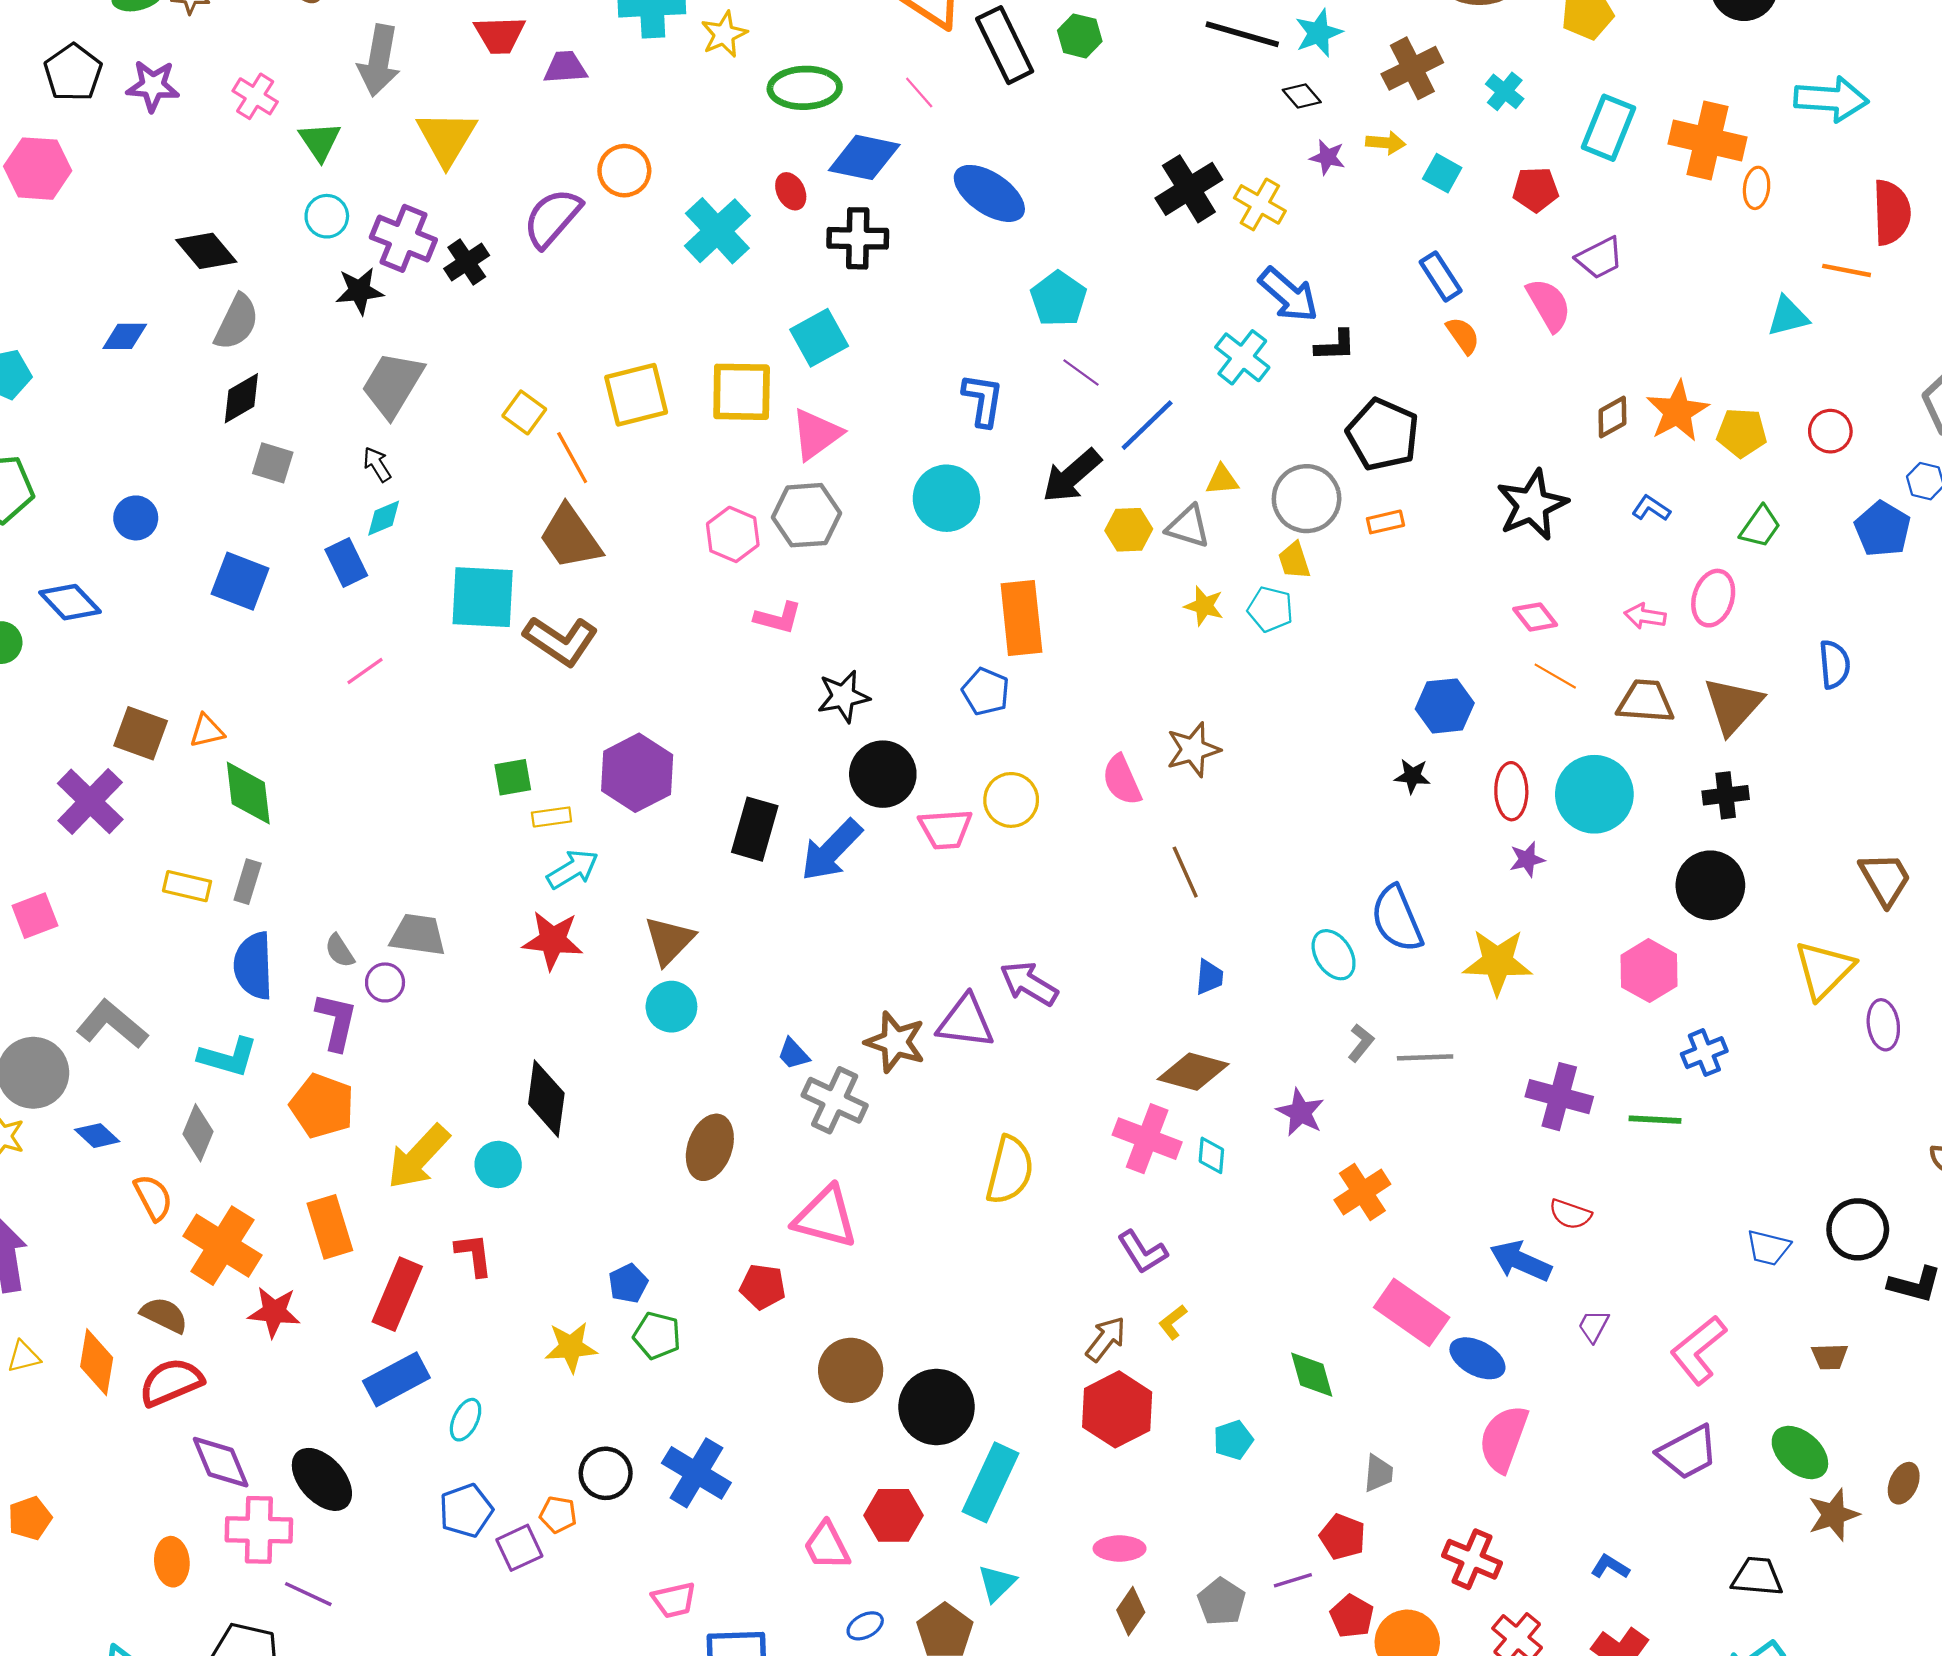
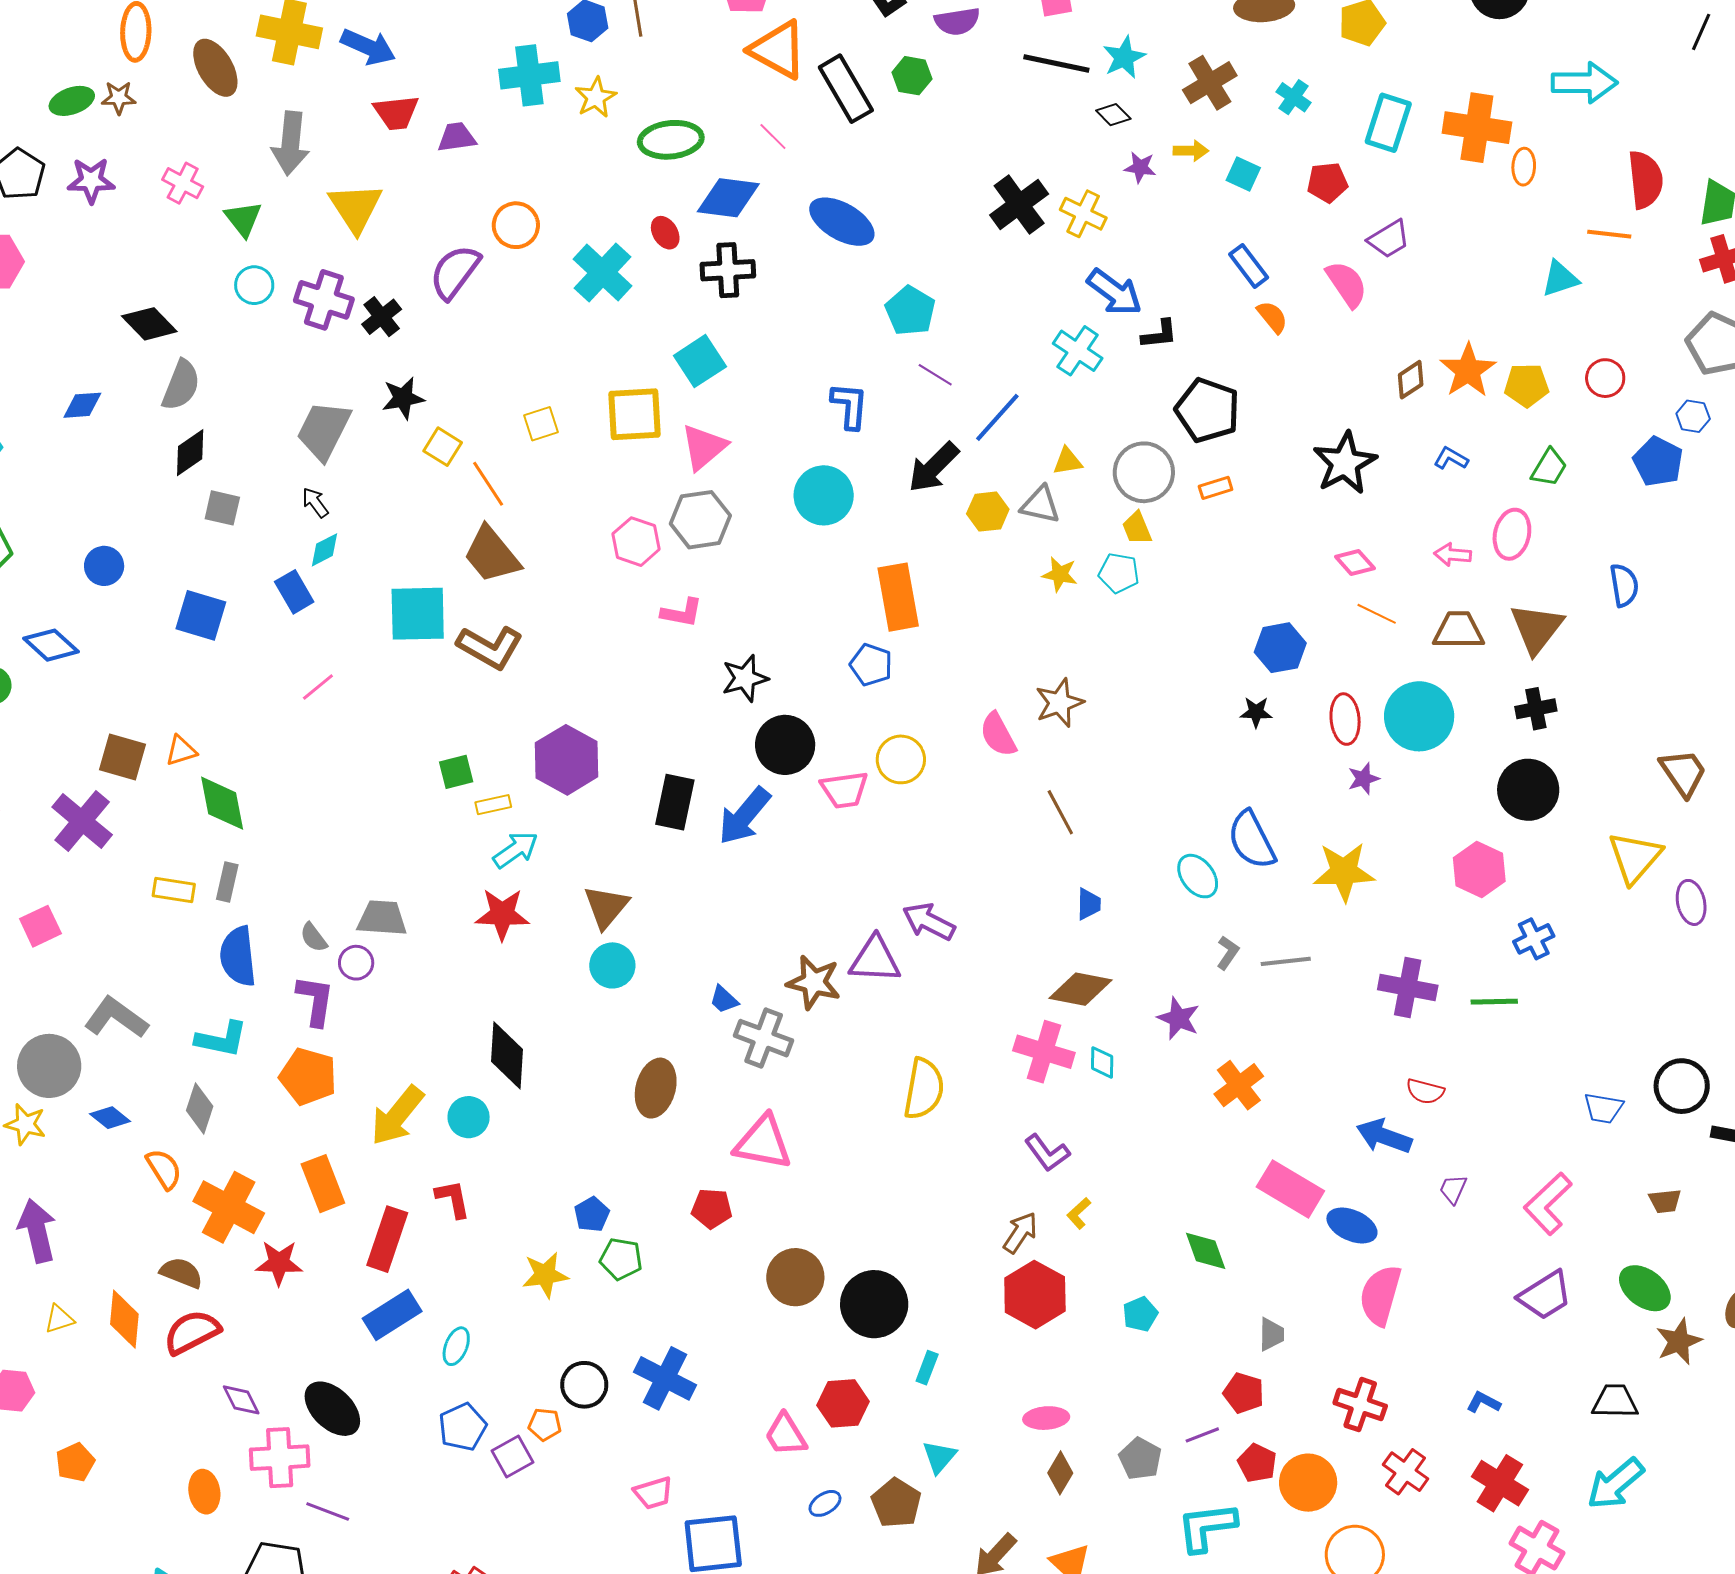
black star: (359, 291) -> (403, 398), moved
yellow square: (636, 395) -> (541, 424), size x0.6
purple diamond: (221, 1462) -> (241, 1400), size x0.7
cyan rectangle: (991, 1482) -> (927, 1368), size x0.5

